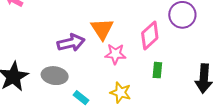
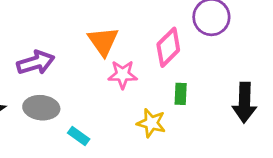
purple arrow: (71, 43) -> (36, 63), moved
yellow star: (121, 92) -> (151, 123), moved

